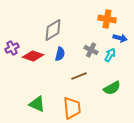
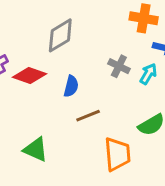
blue semicircle: (60, 54) -> (71, 86), moved
brown line: (79, 76) -> (88, 116), moved
orange trapezoid: (72, 108) -> (117, 154), moved

